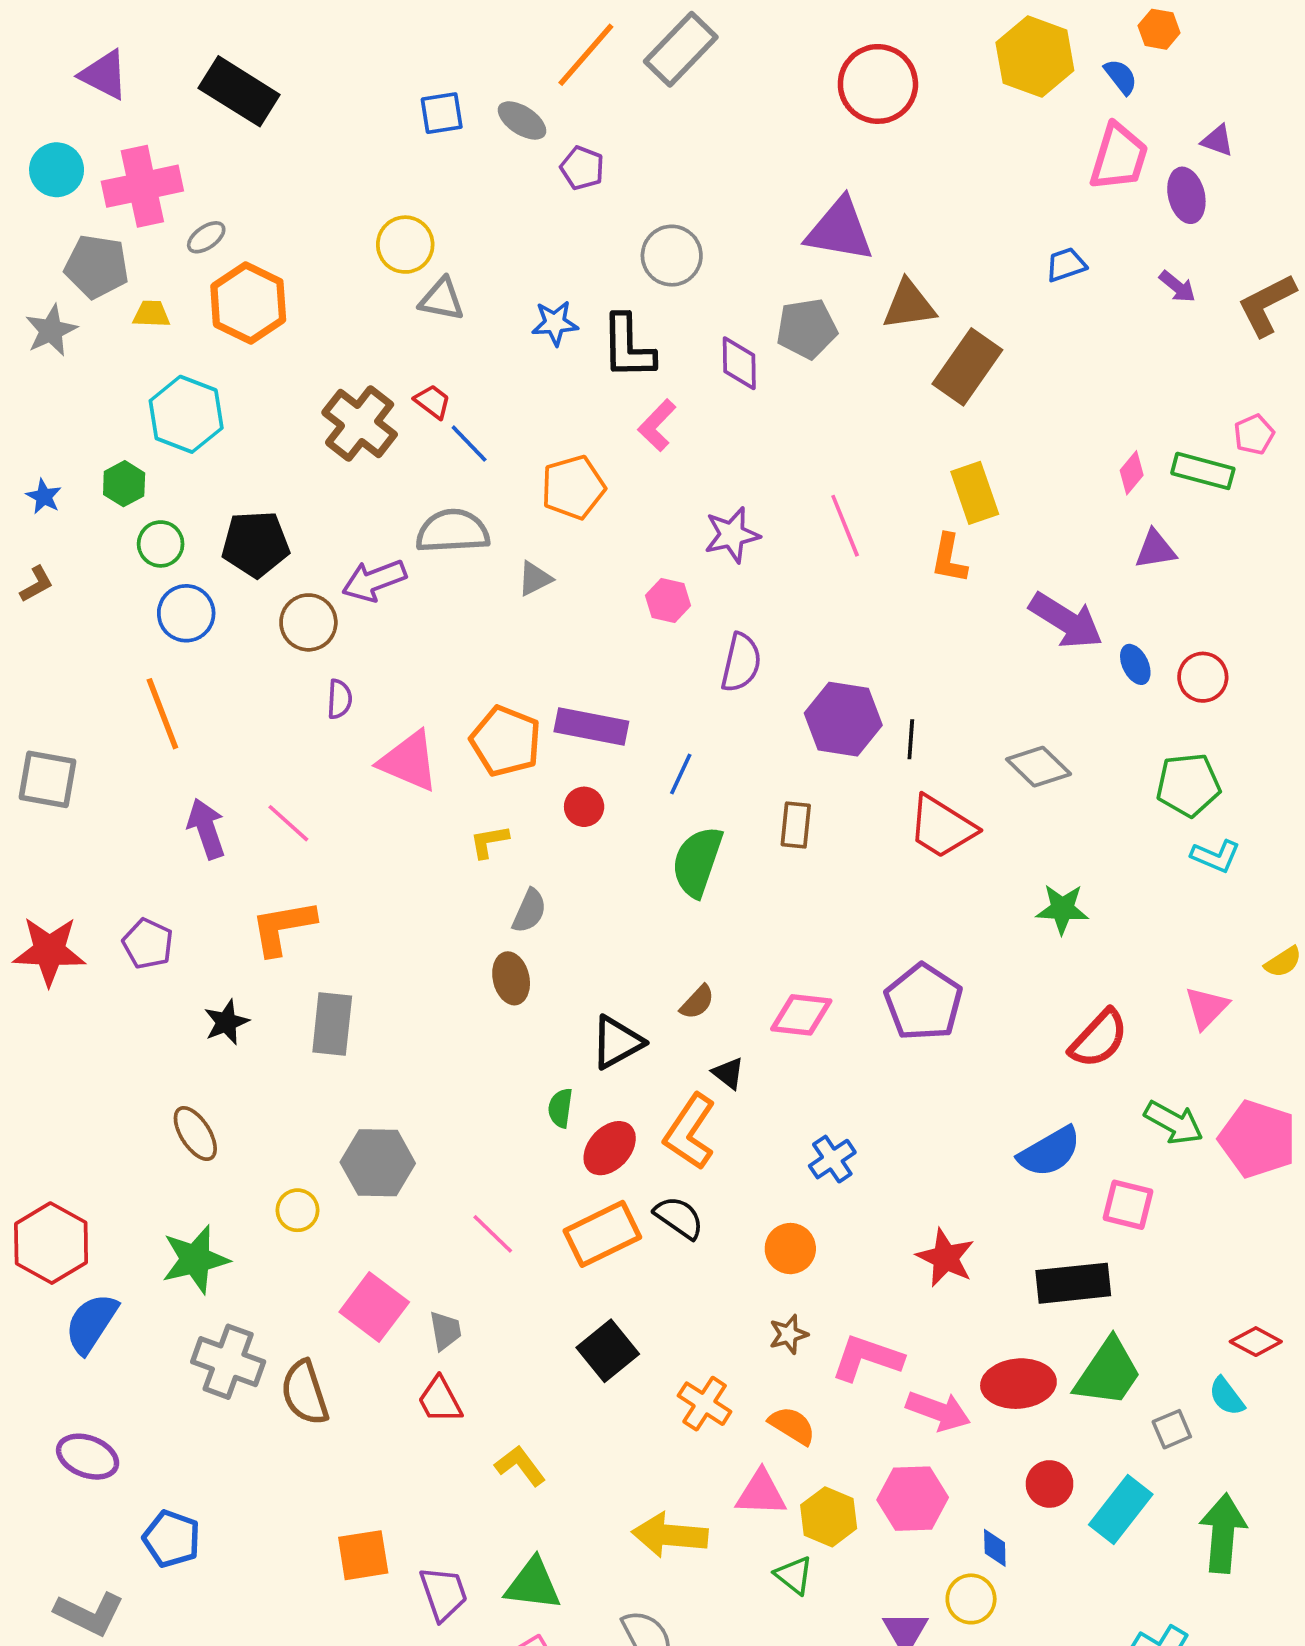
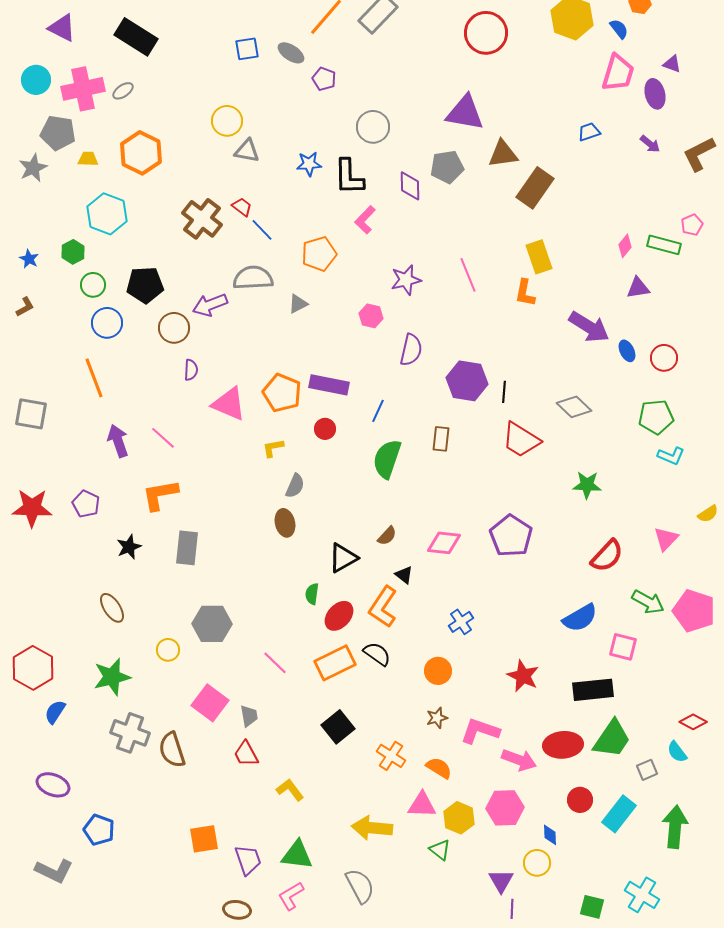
gray ellipse: (206, 237) -> (123, 91), moved
blue semicircle: (91, 1323) -> (55, 712), size x0.7

